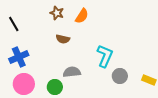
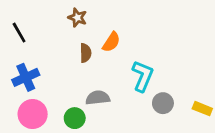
orange semicircle: (82, 16) -> (111, 42), moved
brown semicircle: (63, 39) -> (86, 53), turned -104

